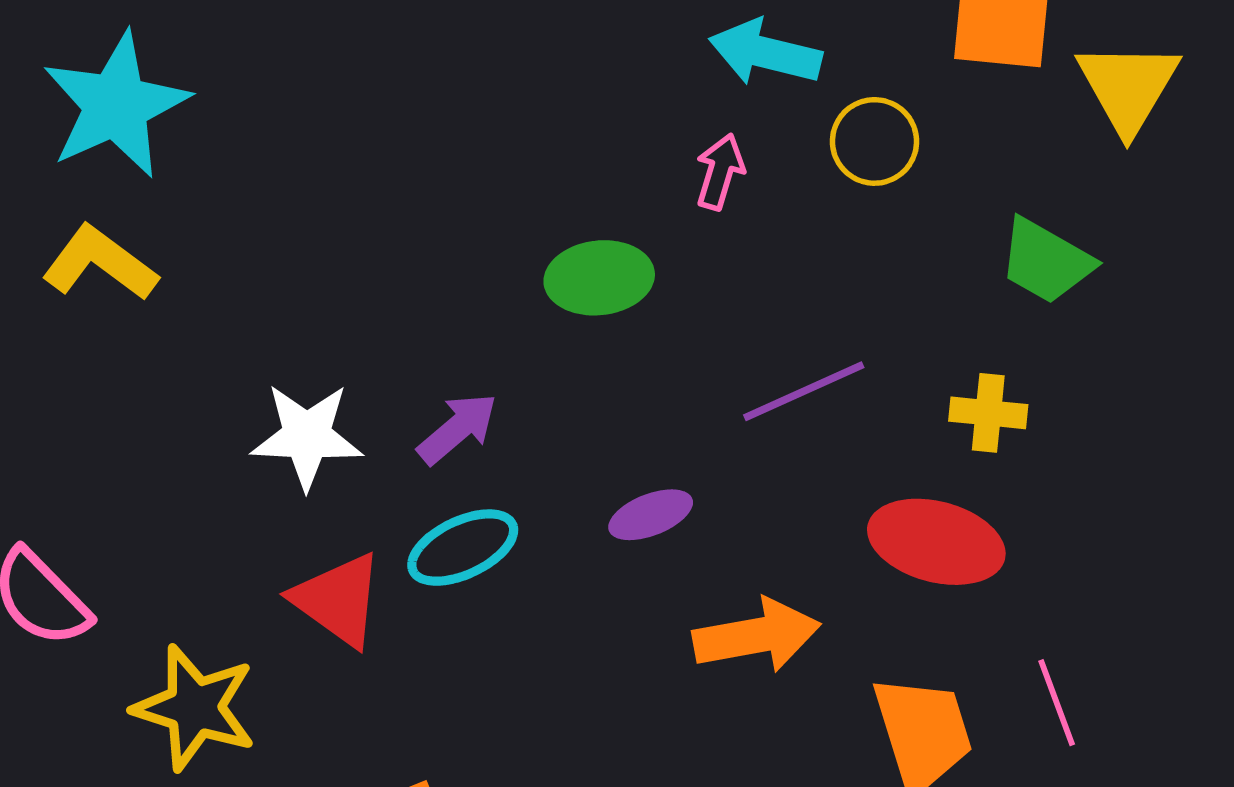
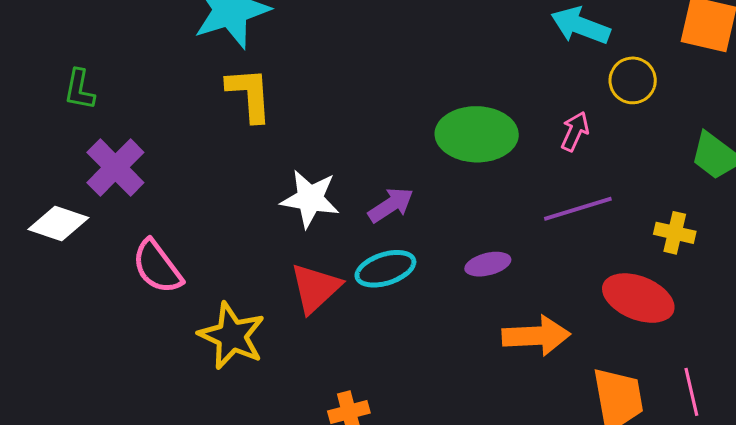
pink arrow: (720, 172) -> (575, 131), moved
yellow L-shape: (100, 263) -> (249, 94), moved, turned 42
green ellipse: (599, 278) -> (477, 134), size x1.4
red triangle: (338, 600) -> (315, 288), turned 34

